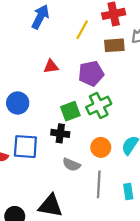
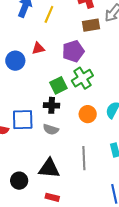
yellow line: (82, 30) -> (49, 14), moved
blue circle: (18, 103) -> (15, 61), moved
gray semicircle: (71, 165) -> (51, 129), moved
gray line: (99, 184) -> (84, 158), moved

